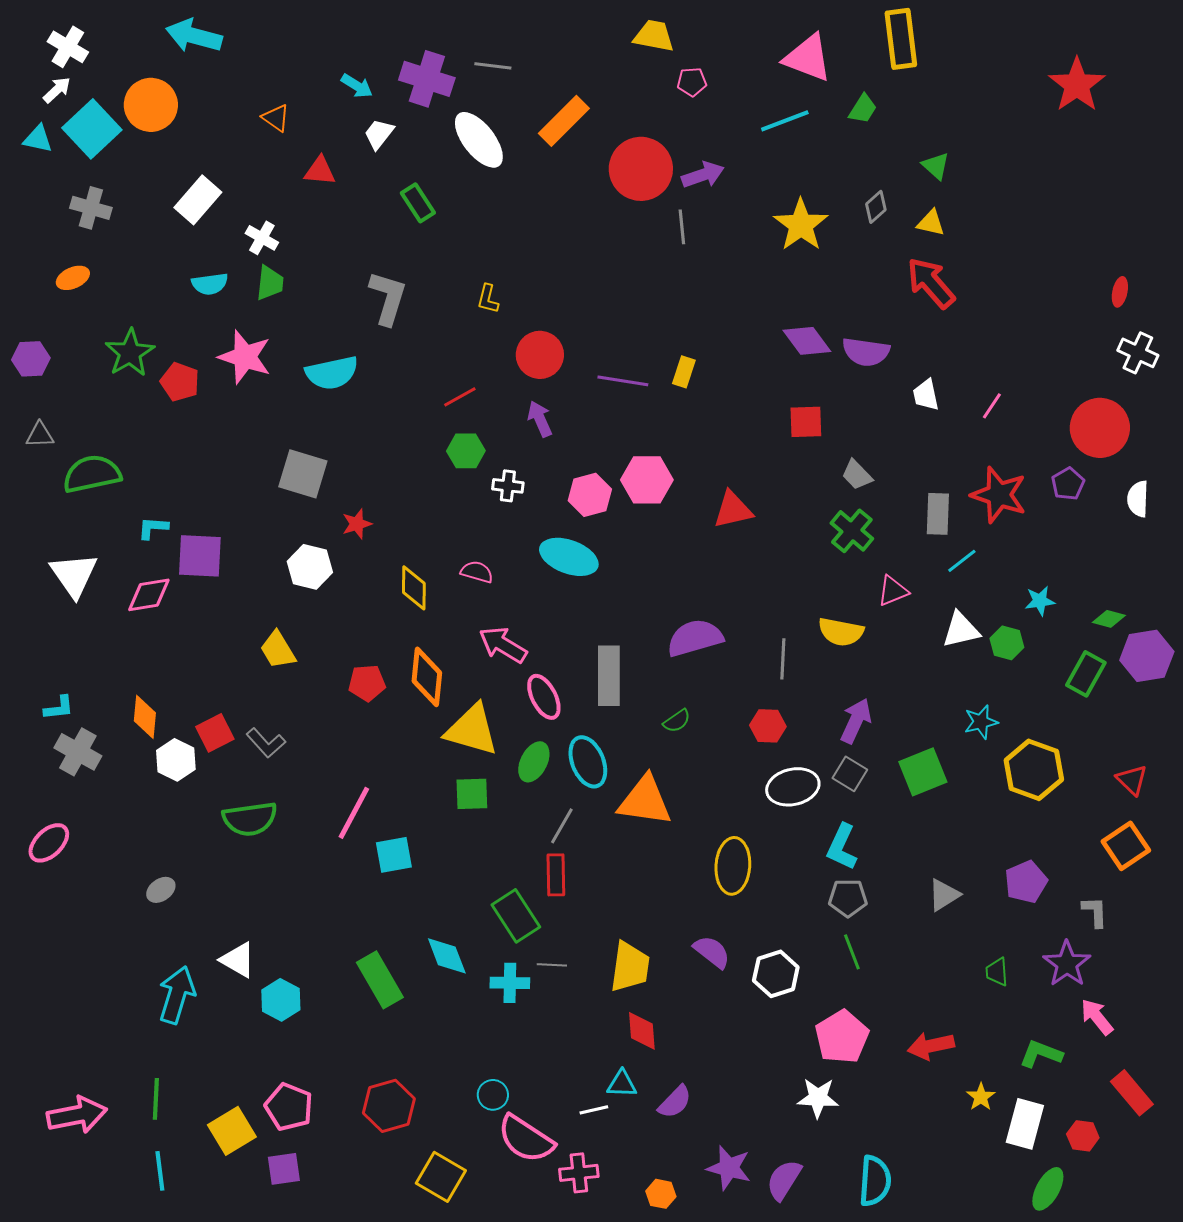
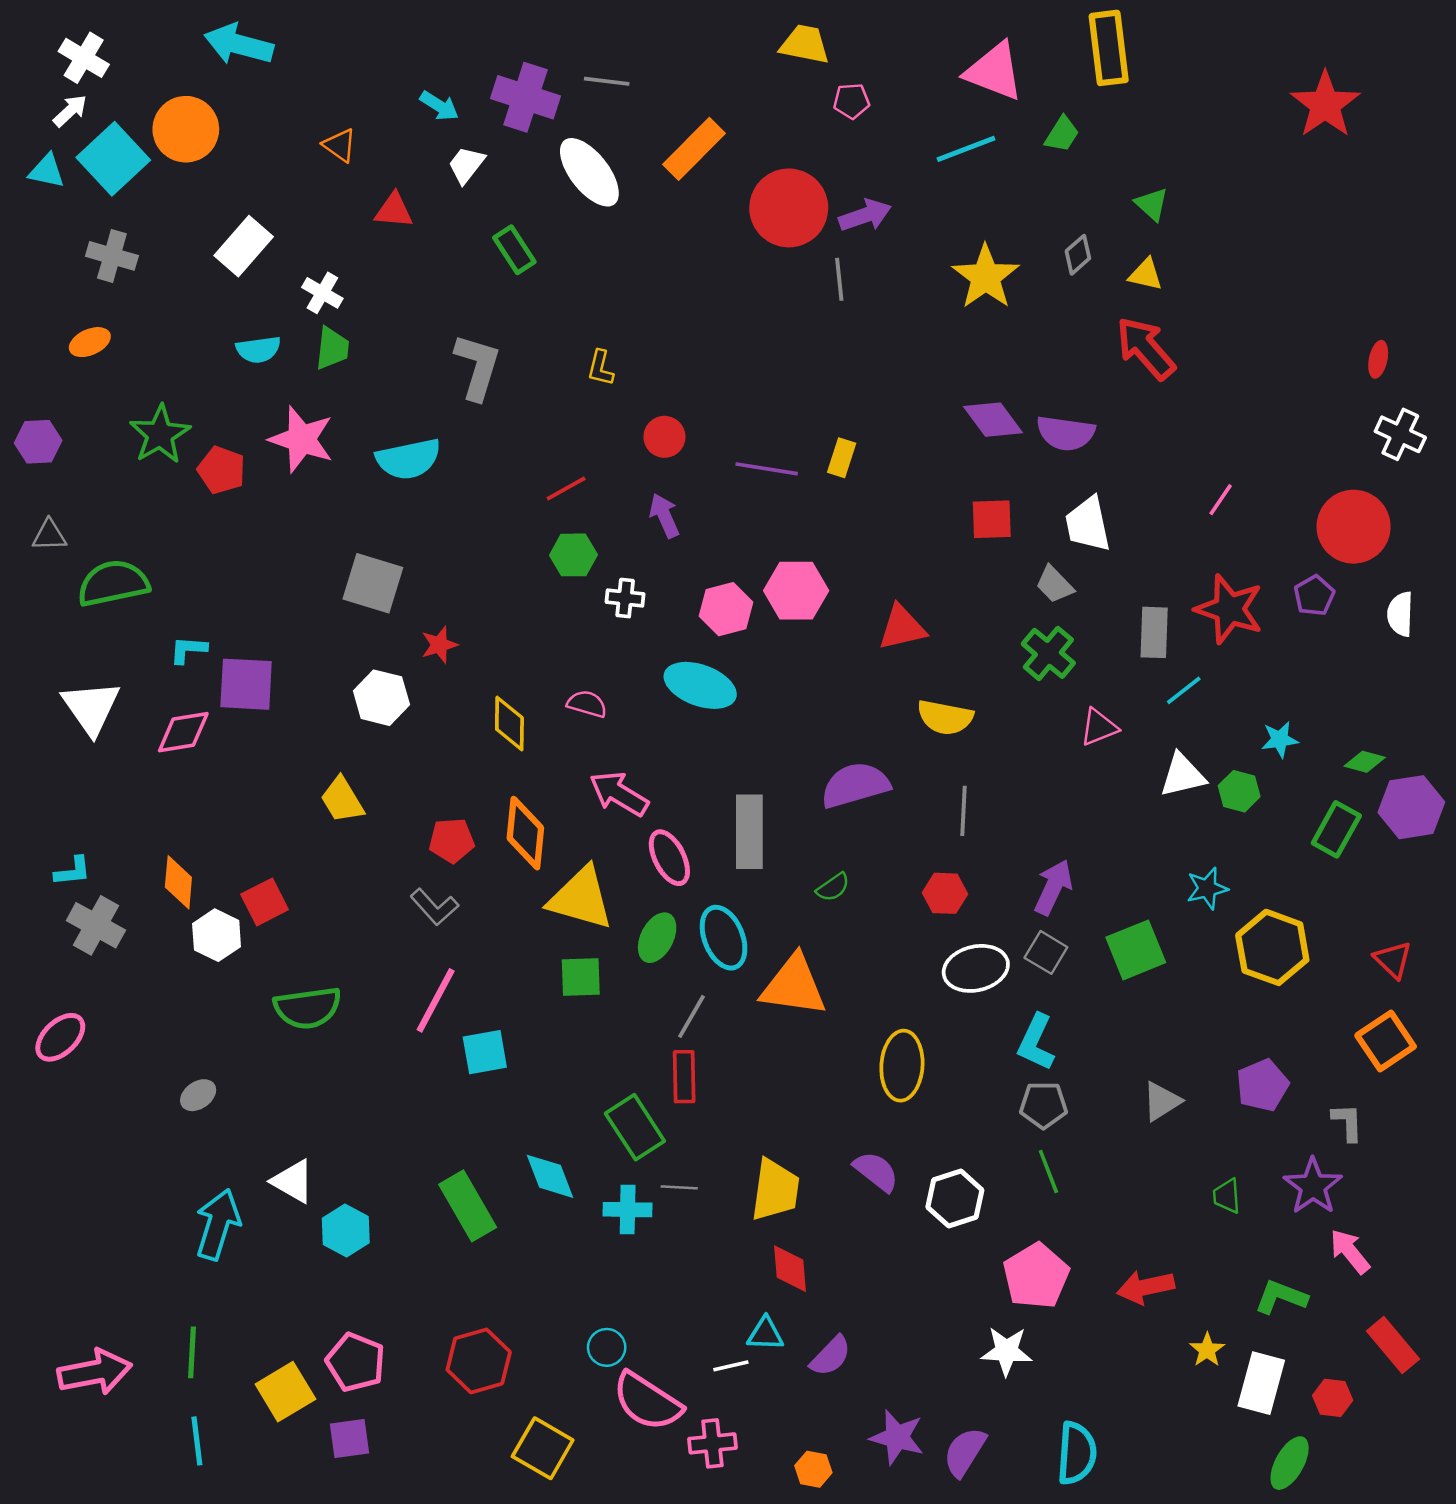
red circle: (540, 355) -> (664, 437), size x0.7
white trapezoid: (926, 395) -> (1088, 524), moved, size x1.4
yellow semicircle: (841, 632) -> (945, 717), moved
gray L-shape: (266, 743) -> (434, 907), moved

